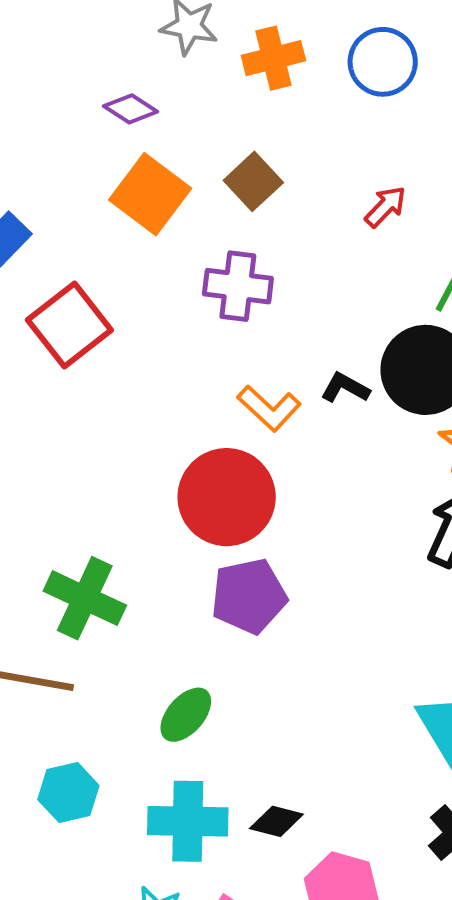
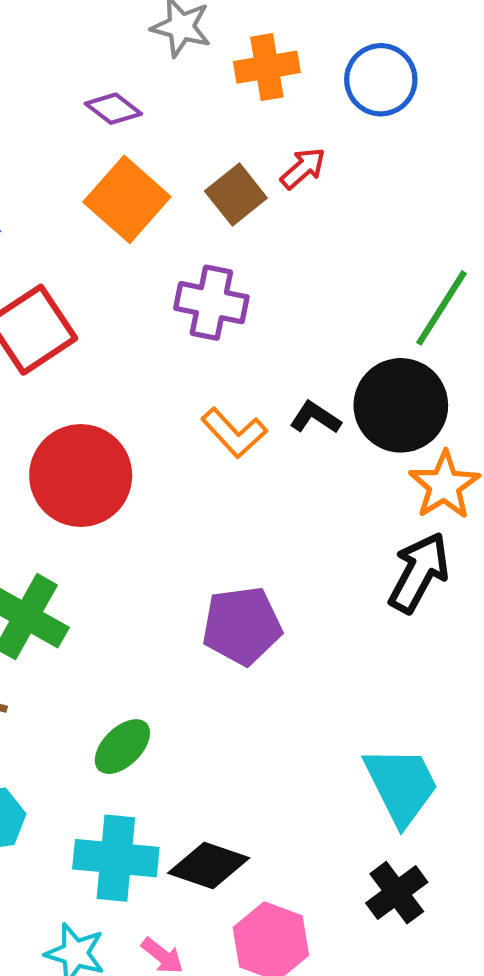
red arrow: (385, 207) -> (303, 168), moved
red circle: (227, 497) -> (81, 475), moved
purple pentagon: (249, 596) -> (242, 626), moved
black diamond: (276, 821) -> (209, 865), size x1.4

